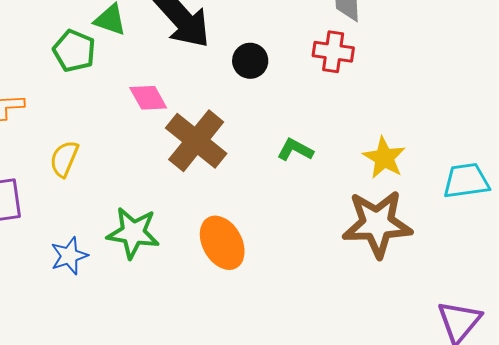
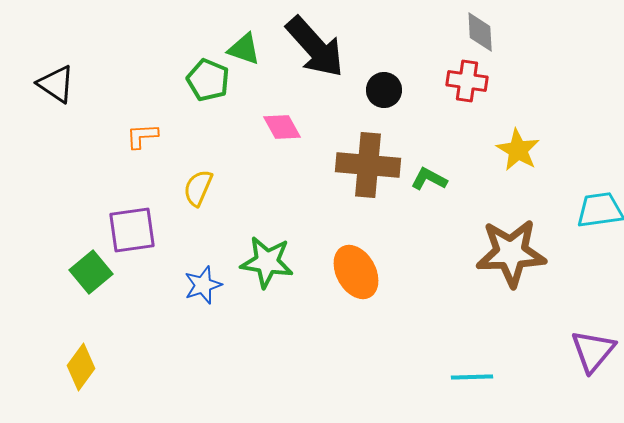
brown cross: (196, 141) -> (368, 165), moved, turned -34
yellow star: (384, 158) -> (518, 150), moved

